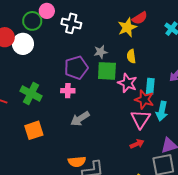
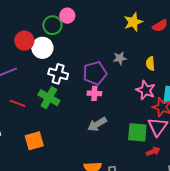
white cross: (71, 23) -> (58, 74), moved
yellow star: (127, 27) -> (133, 22), moved
green square: (107, 71) -> (137, 132), moved
pink cross: (68, 91) -> (94, 93), moved
orange square: (34, 130) -> (34, 141), moved

